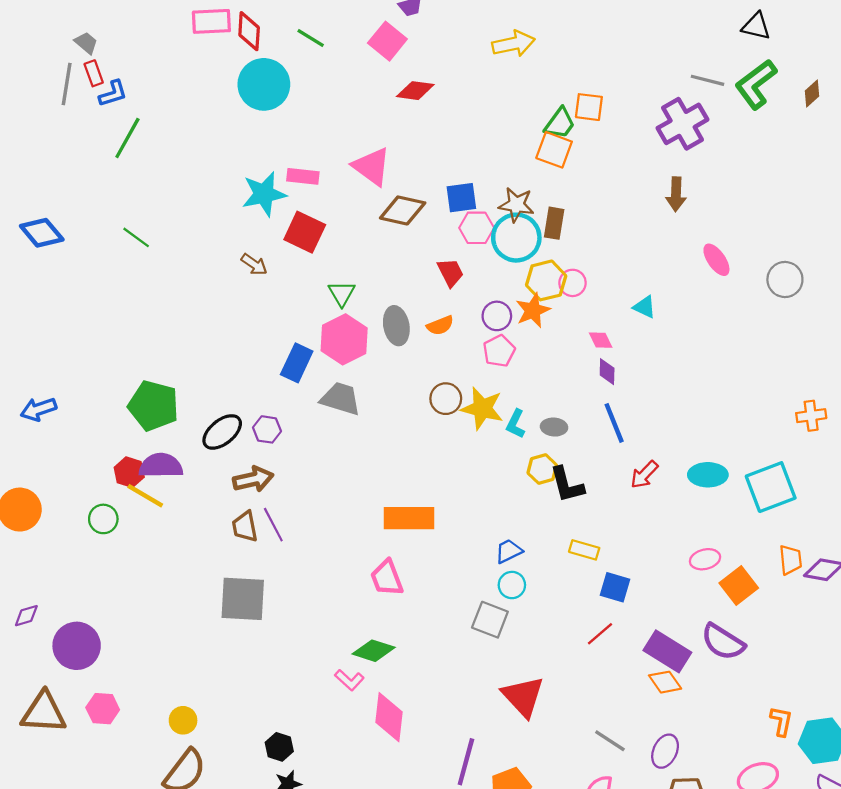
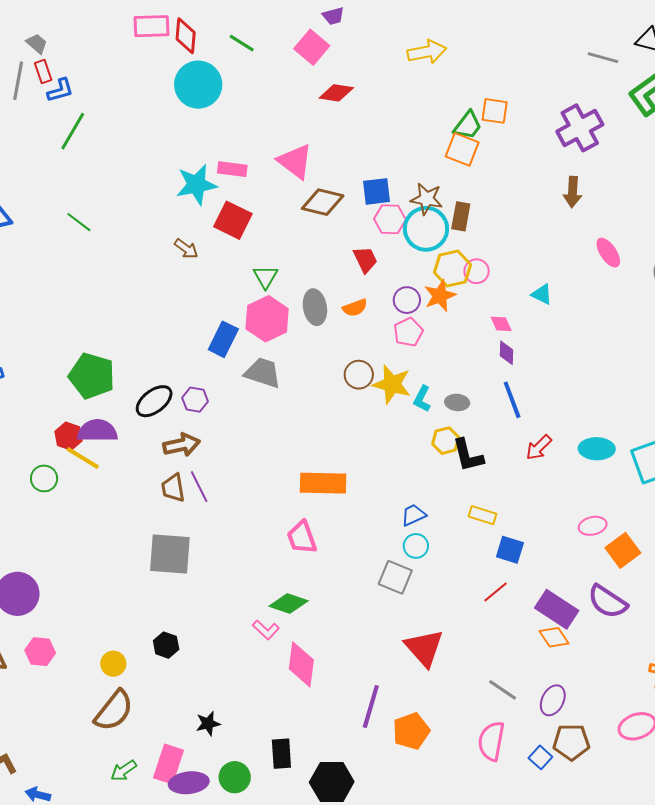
gray line: (707, 80) -> (603, 58), moved
black hexagon: (279, 747) -> (166, 645), moved

